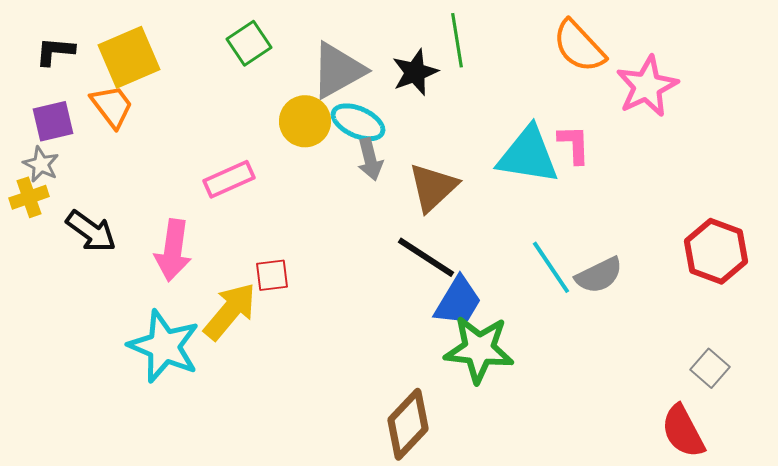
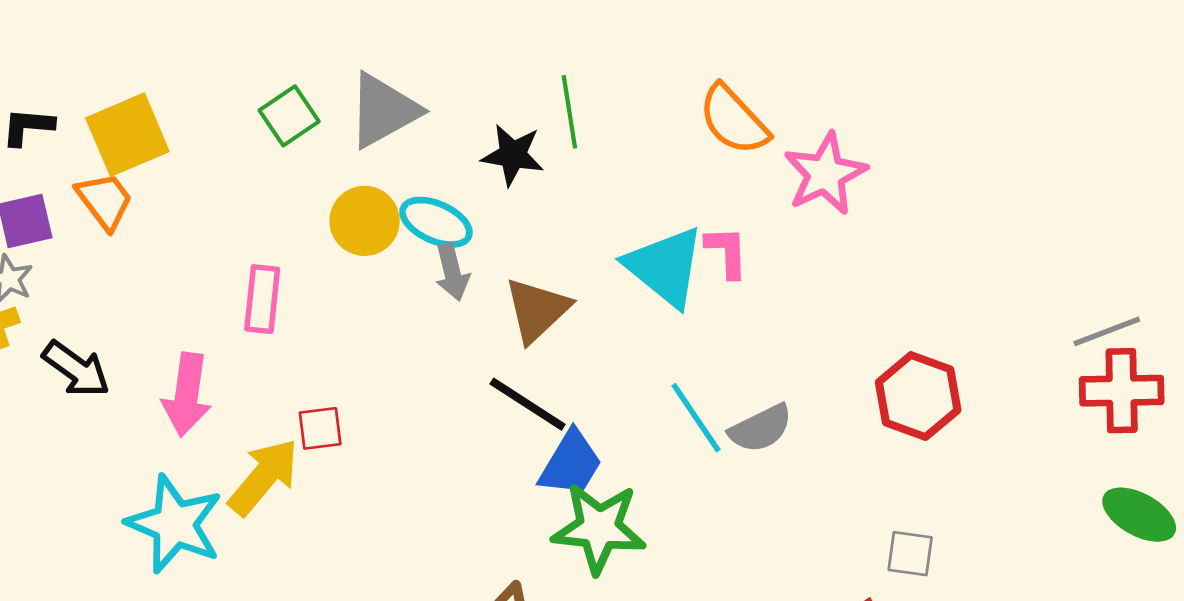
gray triangle: (338, 70) -> (383, 110), moved
black star: (415, 72) -> (513, 155), turned 30
cyan triangle: (528, 155) -> (665, 267), turned 30
pink rectangle: (229, 179) -> (262, 299), turned -60
gray square: (710, 368) -> (910, 554), turned -33

